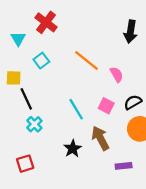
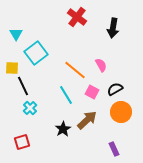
red cross: (46, 22) -> (77, 17), moved
cyan square: (41, 61) -> (36, 53), size x1.6
orange line: (86, 61) -> (75, 70), moved
brown arrow: (100, 138) -> (87, 120), turned 75
purple rectangle: (124, 166) -> (114, 149), moved, turned 72

